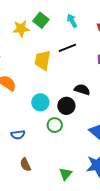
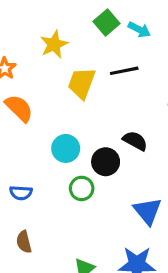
green square: (41, 20) -> (106, 22), moved
cyan arrow: (72, 21) -> (139, 30), turned 136
yellow star: (21, 29) -> (54, 44), moved, turned -30

